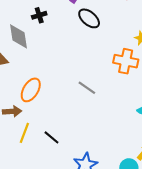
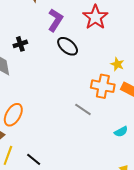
gray line: (87, 88) -> (83, 109), moved

